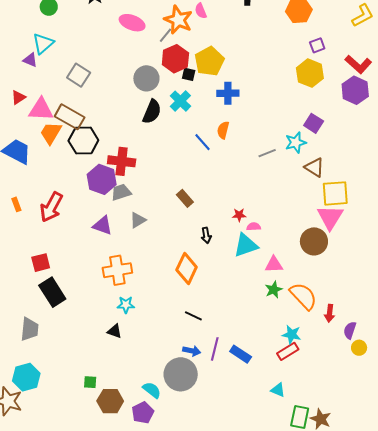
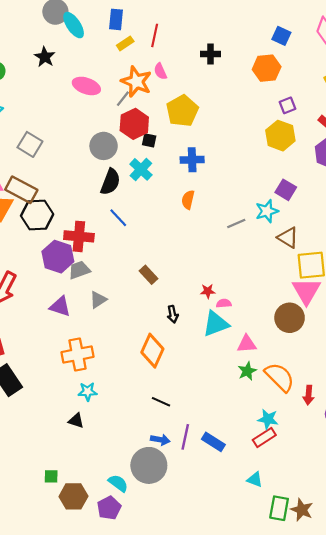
yellow pentagon: (209, 61) -> (182, 111), moved
blue line: (203, 142) -> (118, 218), moved

